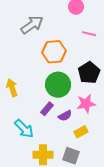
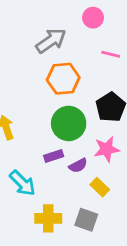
gray arrow: (32, 25) -> (51, 41), moved
purple rectangle: (47, 109) -> (54, 156), turned 32
yellow rectangle: (81, 132) -> (100, 187), turned 72

